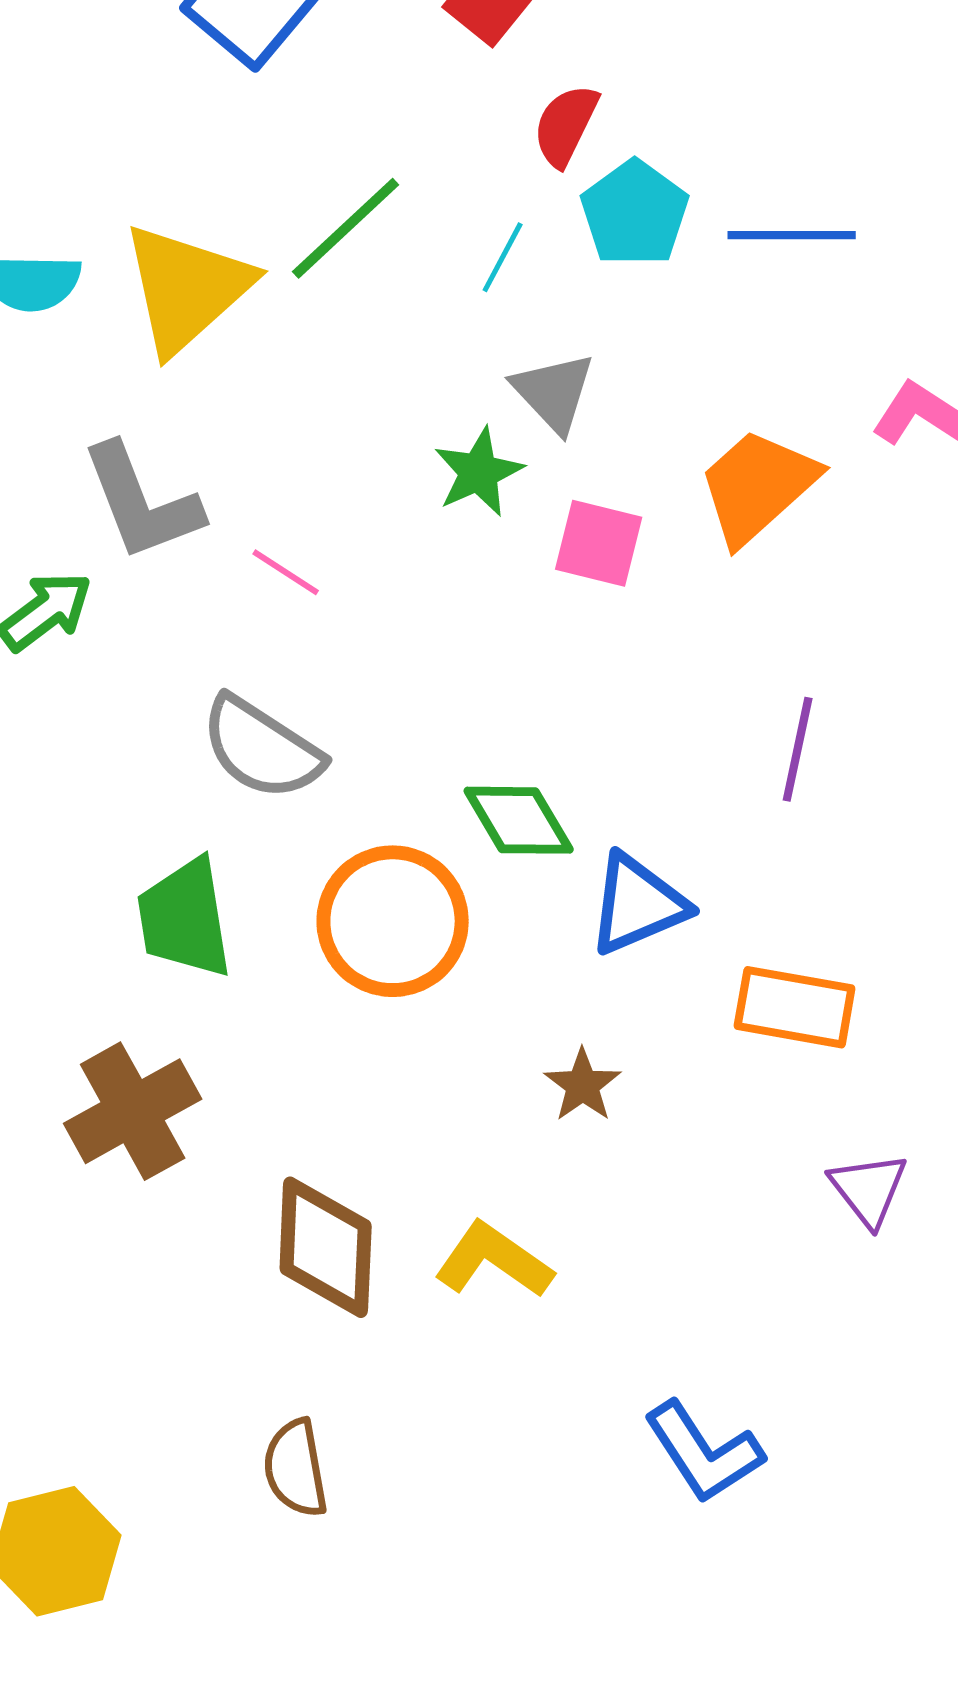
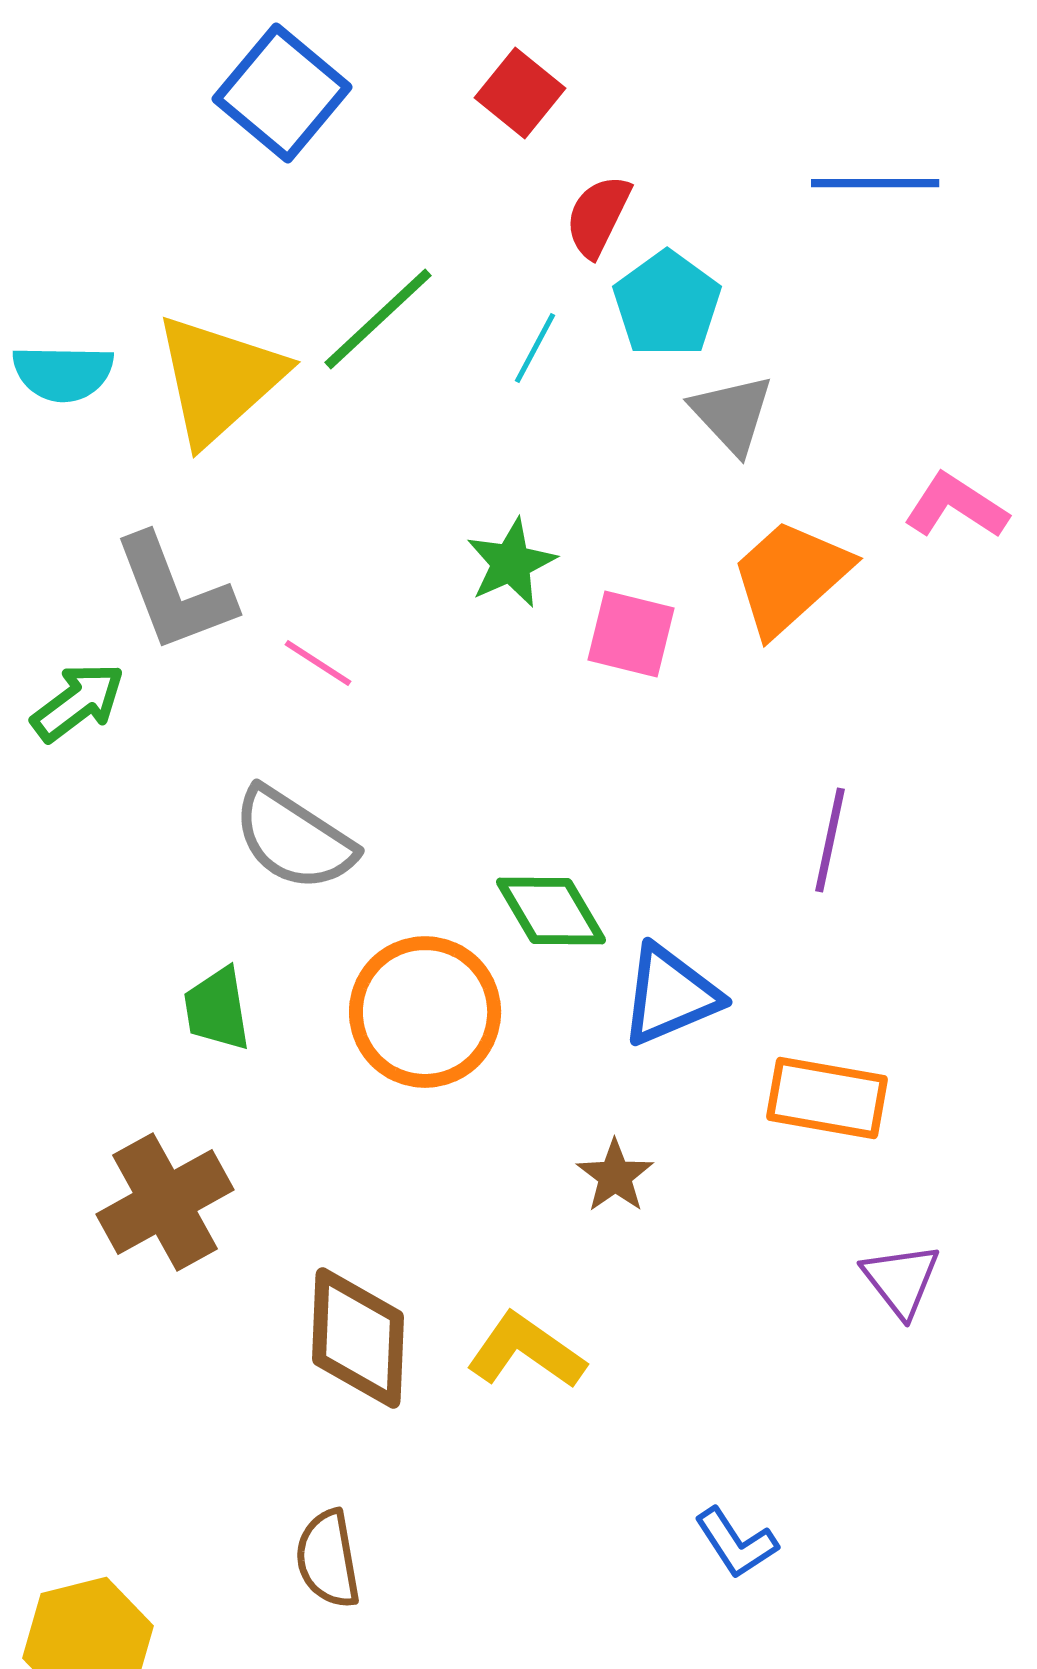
blue line: (792, 235) -> (875, 183), moved
gray triangle: (554, 392) -> (732, 414), moved
green trapezoid: (185, 918) -> (217, 1009), size x0.7
blue L-shape: (704, 1452) -> (736, 1543), size x0.7

